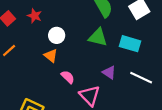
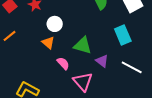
green triangle: (98, 37) -> (83, 46), moved
cyan rectangle: (130, 44) -> (123, 35), turned 48

